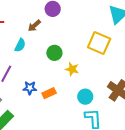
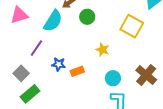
cyan semicircle: (20, 45) -> (53, 21), size x1.6
green circle: (54, 53) -> (87, 17), moved

